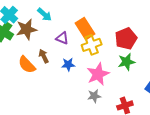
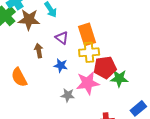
red pentagon: (126, 39) -> (105, 67), moved
orange semicircle: (27, 65) -> (19, 77), moved
gray star: (94, 96) -> (68, 95), moved

